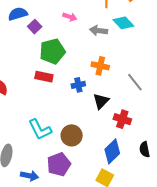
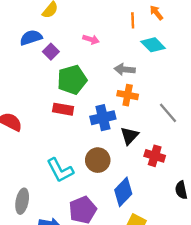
gray arrow: (99, 31) -> (125, 69), moved
blue cross: (78, 85) -> (103, 118), size x1.5
brown circle: (72, 135) -> (98, 160), moved
blue diamond: (112, 151) -> (123, 192), moved

